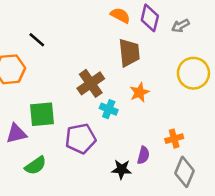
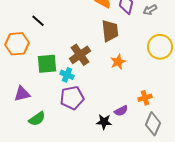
cyan cross: (109, 109) -> (67, 75), moved
green square: (42, 114) -> (47, 64), moved
purple semicircle: (143, 155) -> (121, 111), turned 48

